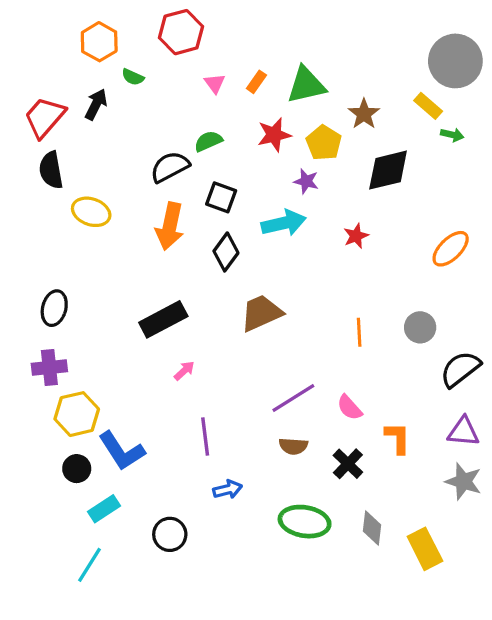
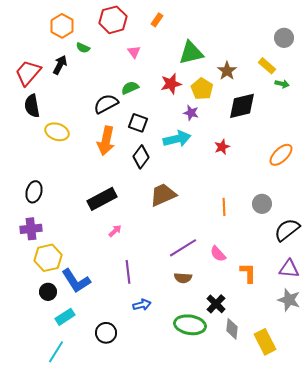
gray circle: (455, 61) -> (284, 38), size x0.6
orange rectangle: (256, 82) -> (157, 20), moved
black cross: (348, 464) -> (216, 304), moved

